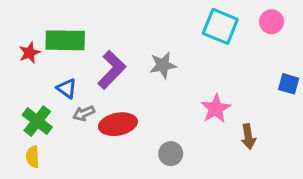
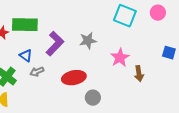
pink star: (216, 109) -> (120, 58), moved
red ellipse: (118, 124) -> (74, 78), moved
brown arrow: (248, 137) -> (139, 74), moved

